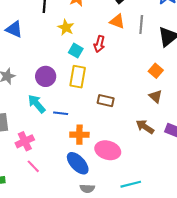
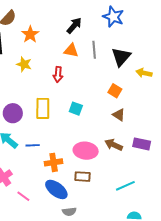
cyan square: (76, 51) -> (76, 109), moved
brown rectangle: (106, 101) -> (82, 177), moved
pink ellipse: (108, 150) -> (86, 151), moved
pink line: (33, 166) -> (23, 196), moved
cyan line: (131, 184) -> (125, 186), moved

